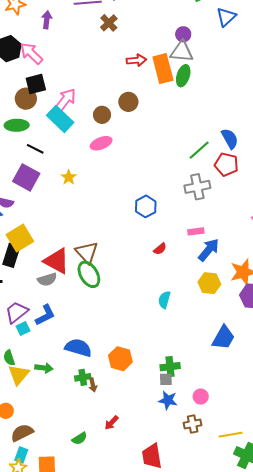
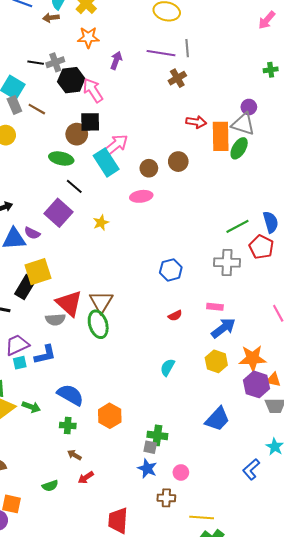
brown arrow: (93, 385) -> (74, 455), moved, turned 120

